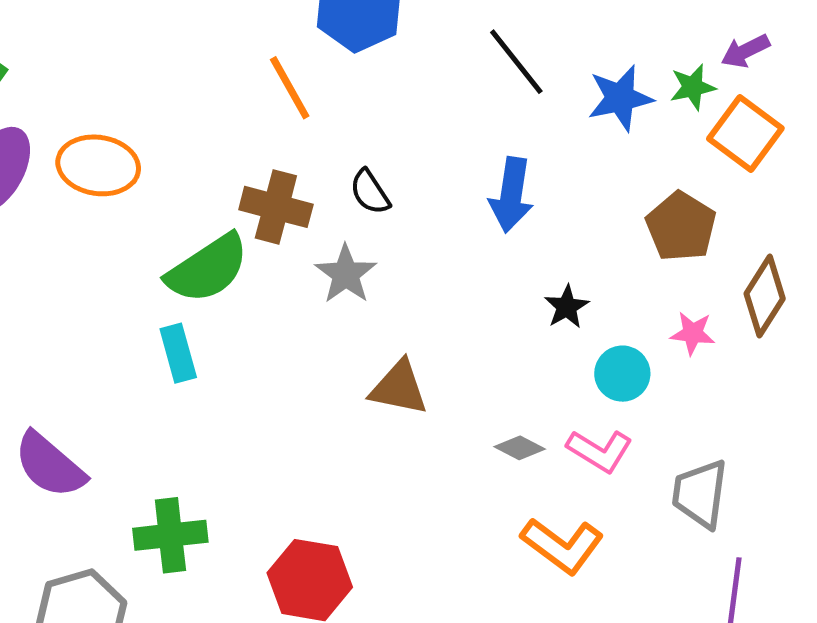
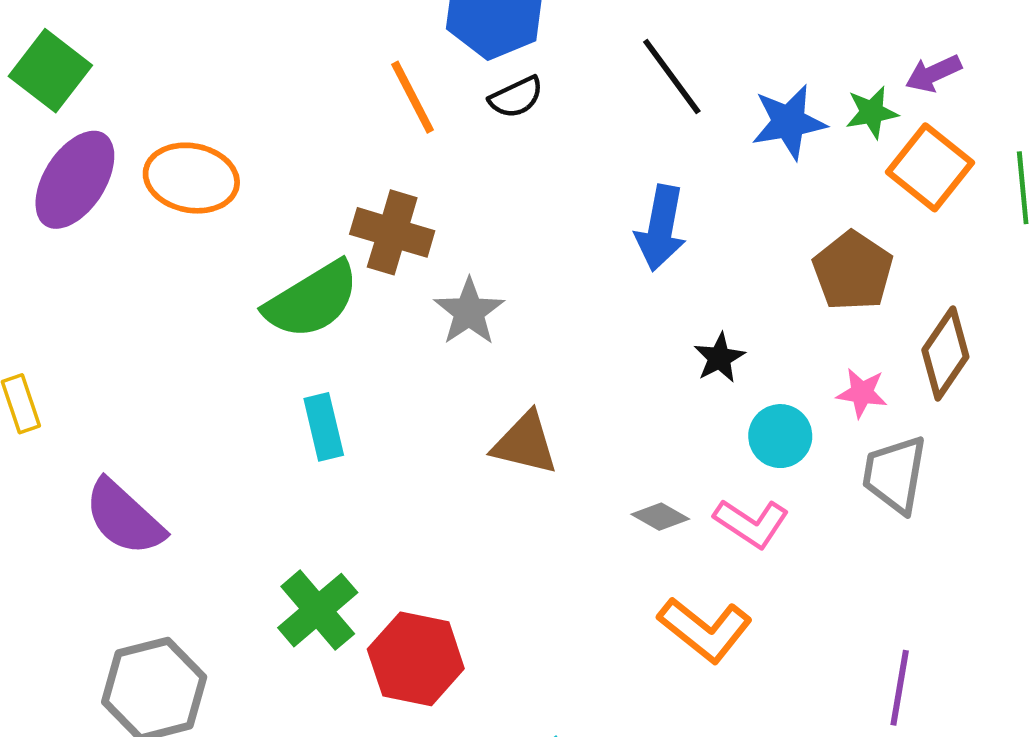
black semicircle: (370, 192) -> (516, 97), moved, turned -84
cyan rectangle: (178, 353) -> (324, 427), moved
gray trapezoid: (700, 494) -> (895, 474), moved
green cross: (170, 535) -> (318, 610), moved, turned -36

